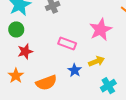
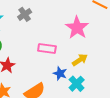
cyan cross: (108, 86) -> (77, 84), moved

